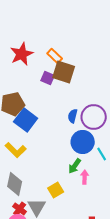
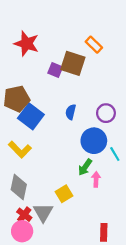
red star: (22, 54) -> (26, 44), turned -30
orange rectangle: (55, 56) -> (94, 45), moved
blue semicircle: (73, 116) -> (71, 112), moved
purple circle: (94, 117) -> (106, 113), size x0.7

